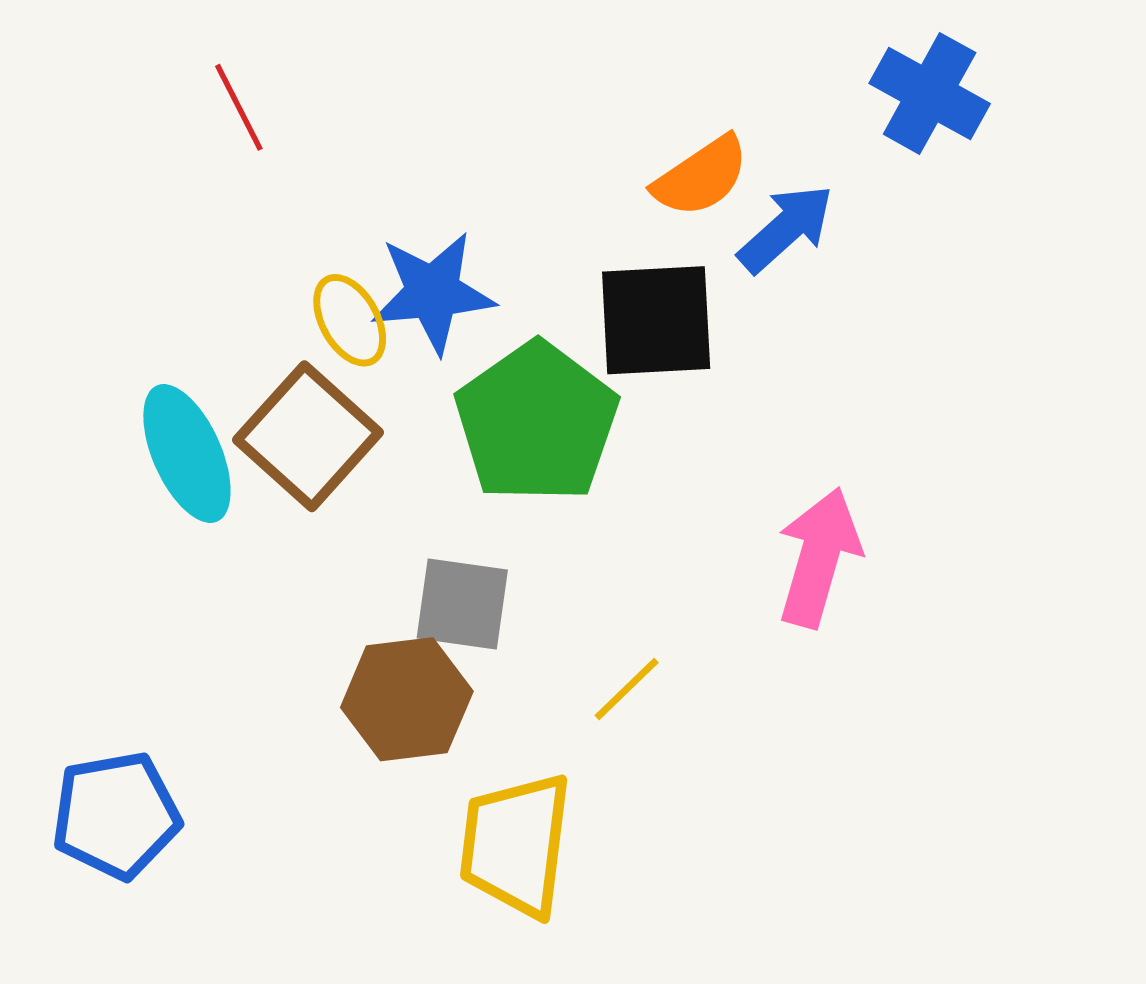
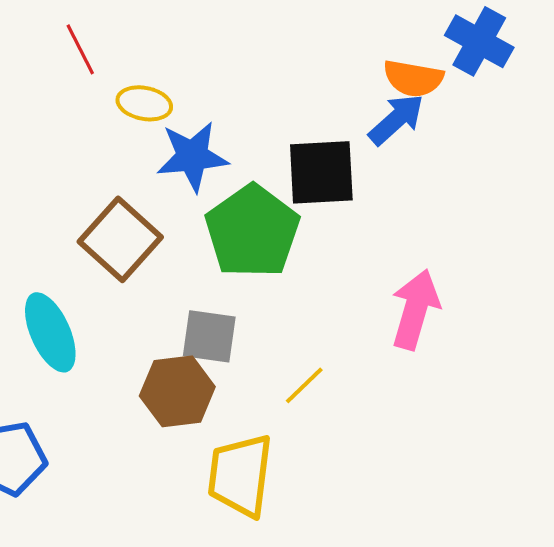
orange semicircle: (701, 177) -> (413, 78), moved, turned 44
yellow ellipse: (350, 320) -> (144, 103), moved, turned -50
cyan ellipse: (187, 454) -> (50, 332), moved

